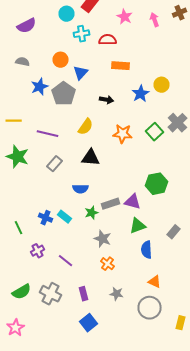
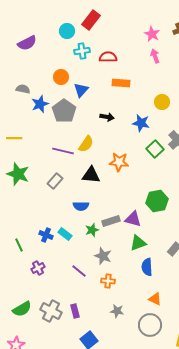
pink star: (124, 17) -> (152, 34), moved
pink arrow: (154, 20) -> (155, 56), moved
gray semicircle: (22, 62) -> (23, 89), moved
blue star: (140, 94) -> (141, 123), moved, turned -30
purple line: (48, 134) -> (63, 151), moved
orange star: (122, 134) -> (119, 162), moved
purple line: (66, 261) -> (79, 271), moved
orange cross: (108, 264) -> (108, 281), turned -32
purple rectangle: (84, 294) -> (75, 311), moved

